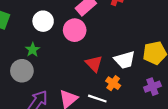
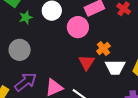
green star: (33, 50) -> (26, 17), moved
orange cross: (113, 83) -> (103, 49), moved

